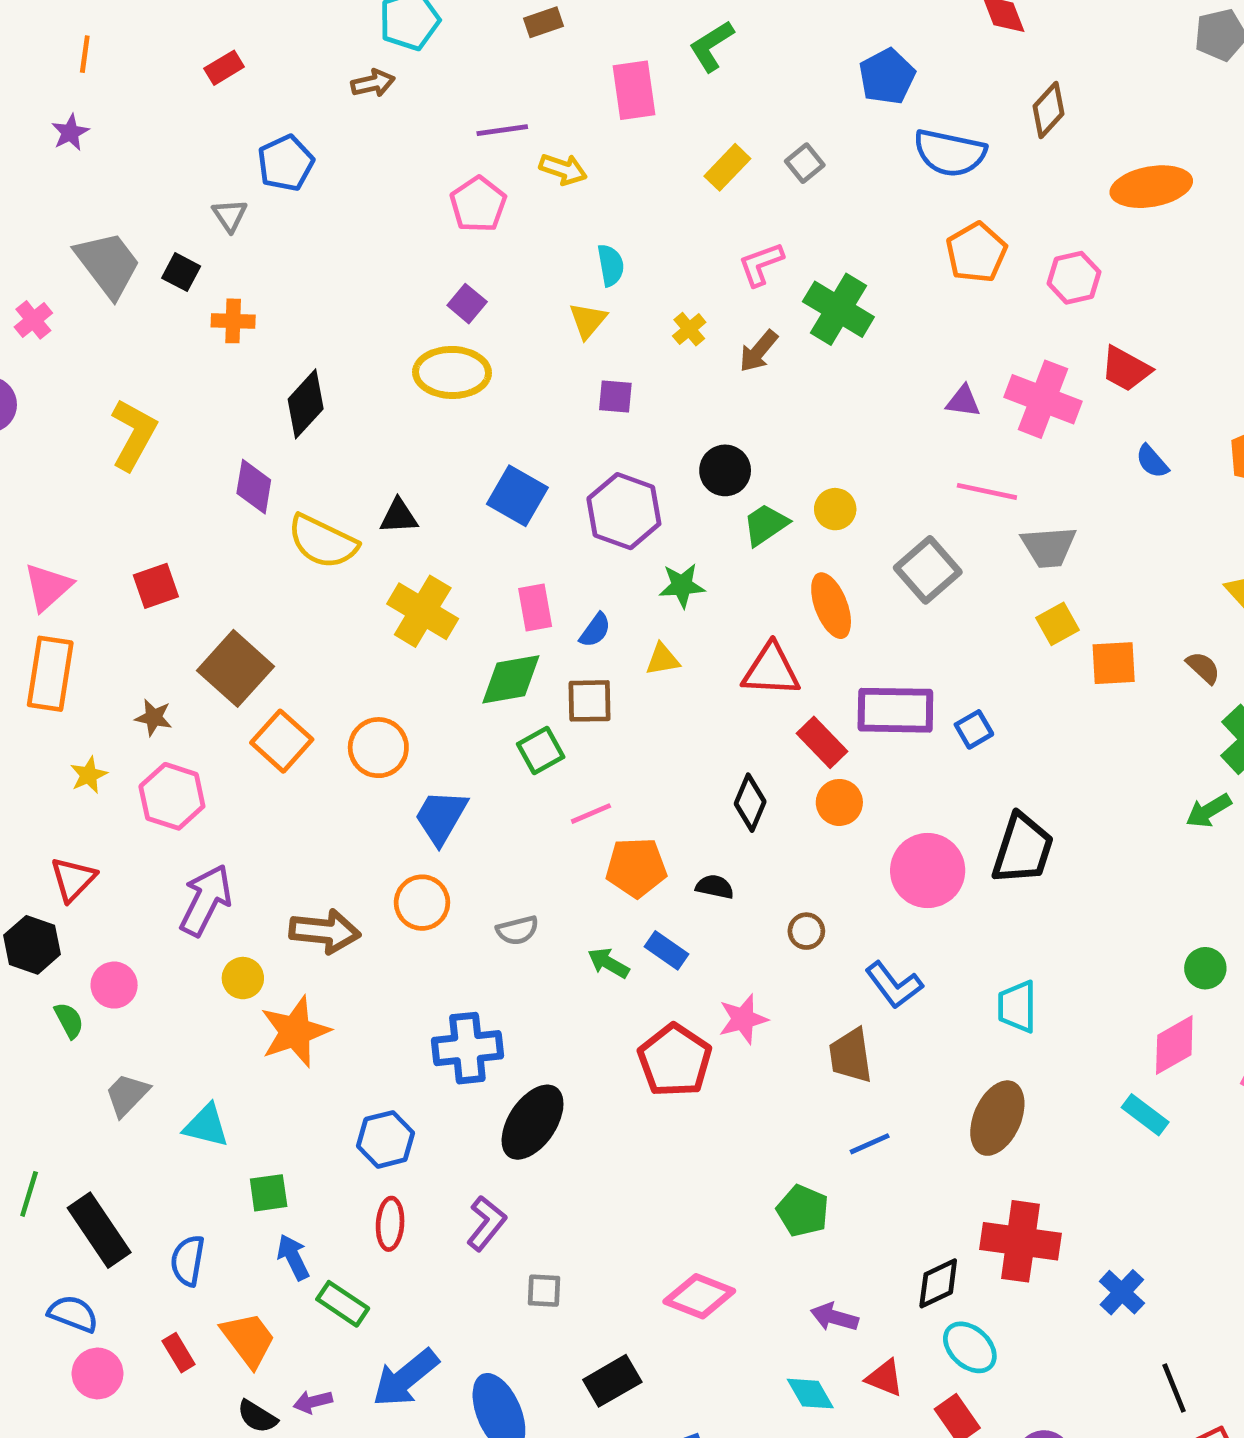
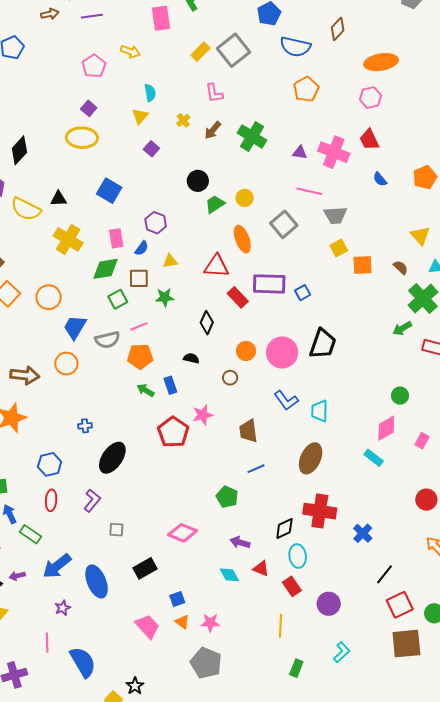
purple line: (502, 130) -> (92, 16), moved
gray square: (805, 163) -> (233, 50), size x2.0
pink L-shape: (761, 264) -> (214, 93), turned -80
pink hexagon: (1074, 278) -> (370, 98), moved
green cross: (838, 309) -> (252, 137), moved
red trapezoid: (1126, 369) -> (369, 140), turned 35
purple square: (615, 397) -> (151, 149), turned 35
purple hexagon: (624, 511) -> (156, 223), moved, size x0.7
green star: (682, 586) -> (165, 297), moved
orange circle: (839, 802) -> (246, 351), moved
orange pentagon: (636, 868) -> (140, 356), moved
gray semicircle: (517, 930) -> (107, 340), moved, size x1.4
blue rectangle: (667, 950) -> (170, 385), turned 36
blue L-shape: (894, 985) -> (286, 400), moved
blue cross: (467, 1048) -> (85, 426), size x0.5
cyan ellipse: (970, 1347) -> (298, 556), turned 40
black line: (1174, 1388) -> (384, 574), turned 60

